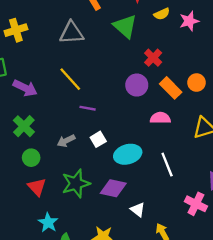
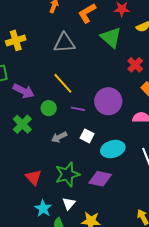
purple circle: (137, 85) -> (108, 101), moved, size x1.4
white square: (98, 139) -> (87, 136), turned -32
green circle: (31, 158) -> (49, 108), moved
white triangle: (138, 210) -> (69, 203), moved, turned 32

